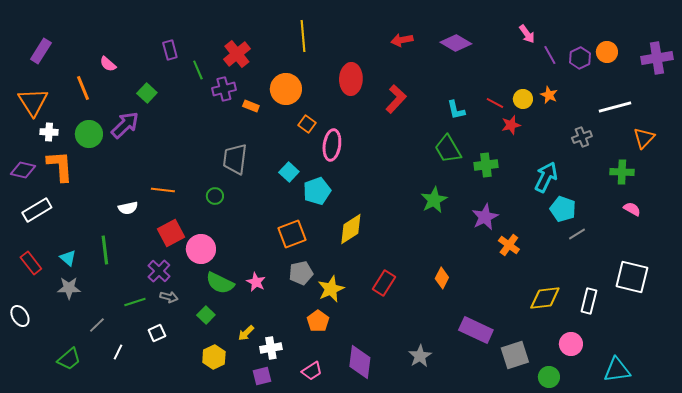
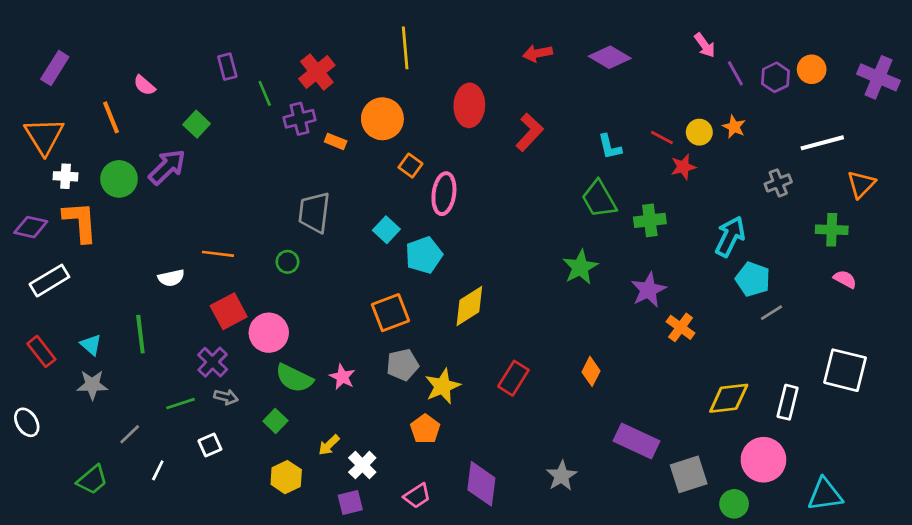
purple cross: (657, 58) -> (878, 77), turned 32
pink circle: (571, 344) -> (763, 460), size x1.4
white cross: (271, 348) -> (362, 465), turned -35

